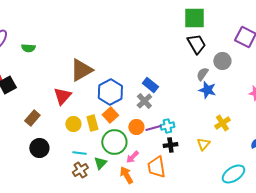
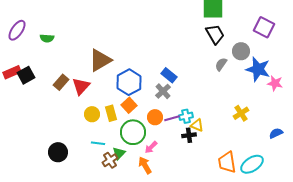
blue star: (207, 90) -> (258, 69), moved, size x1.4
brown rectangle: (32, 118) -> (61, 82), moved
yellow triangle: (203, 144) -> (197, 125), moved, turned -48
black circle: (39, 148) -> (58, 152), moved
orange trapezoid: (156, 167) -> (227, 162), moved
brown cross: (80, 170) -> (110, 160), moved

